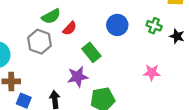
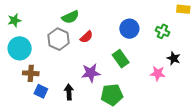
red semicircle: (70, 28) -> (86, 37), moved
black star: (177, 36) -> (174, 58), moved
green rectangle: (91, 52) -> (121, 59), moved

